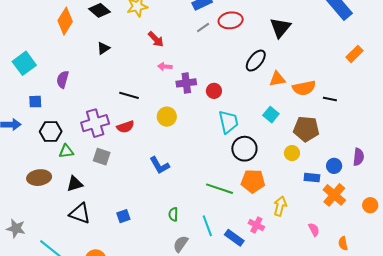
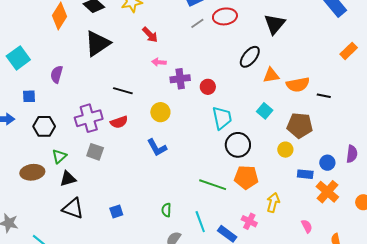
black triangle: (103, 48) -> (98, 43), size x2.0
green triangle: (66, 151) -> (59, 156), moved, turned -35
blue L-shape: (160, 165) -> (157, 148), moved

